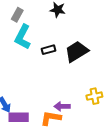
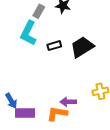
gray rectangle: (17, 15) -> (39, 11), moved

